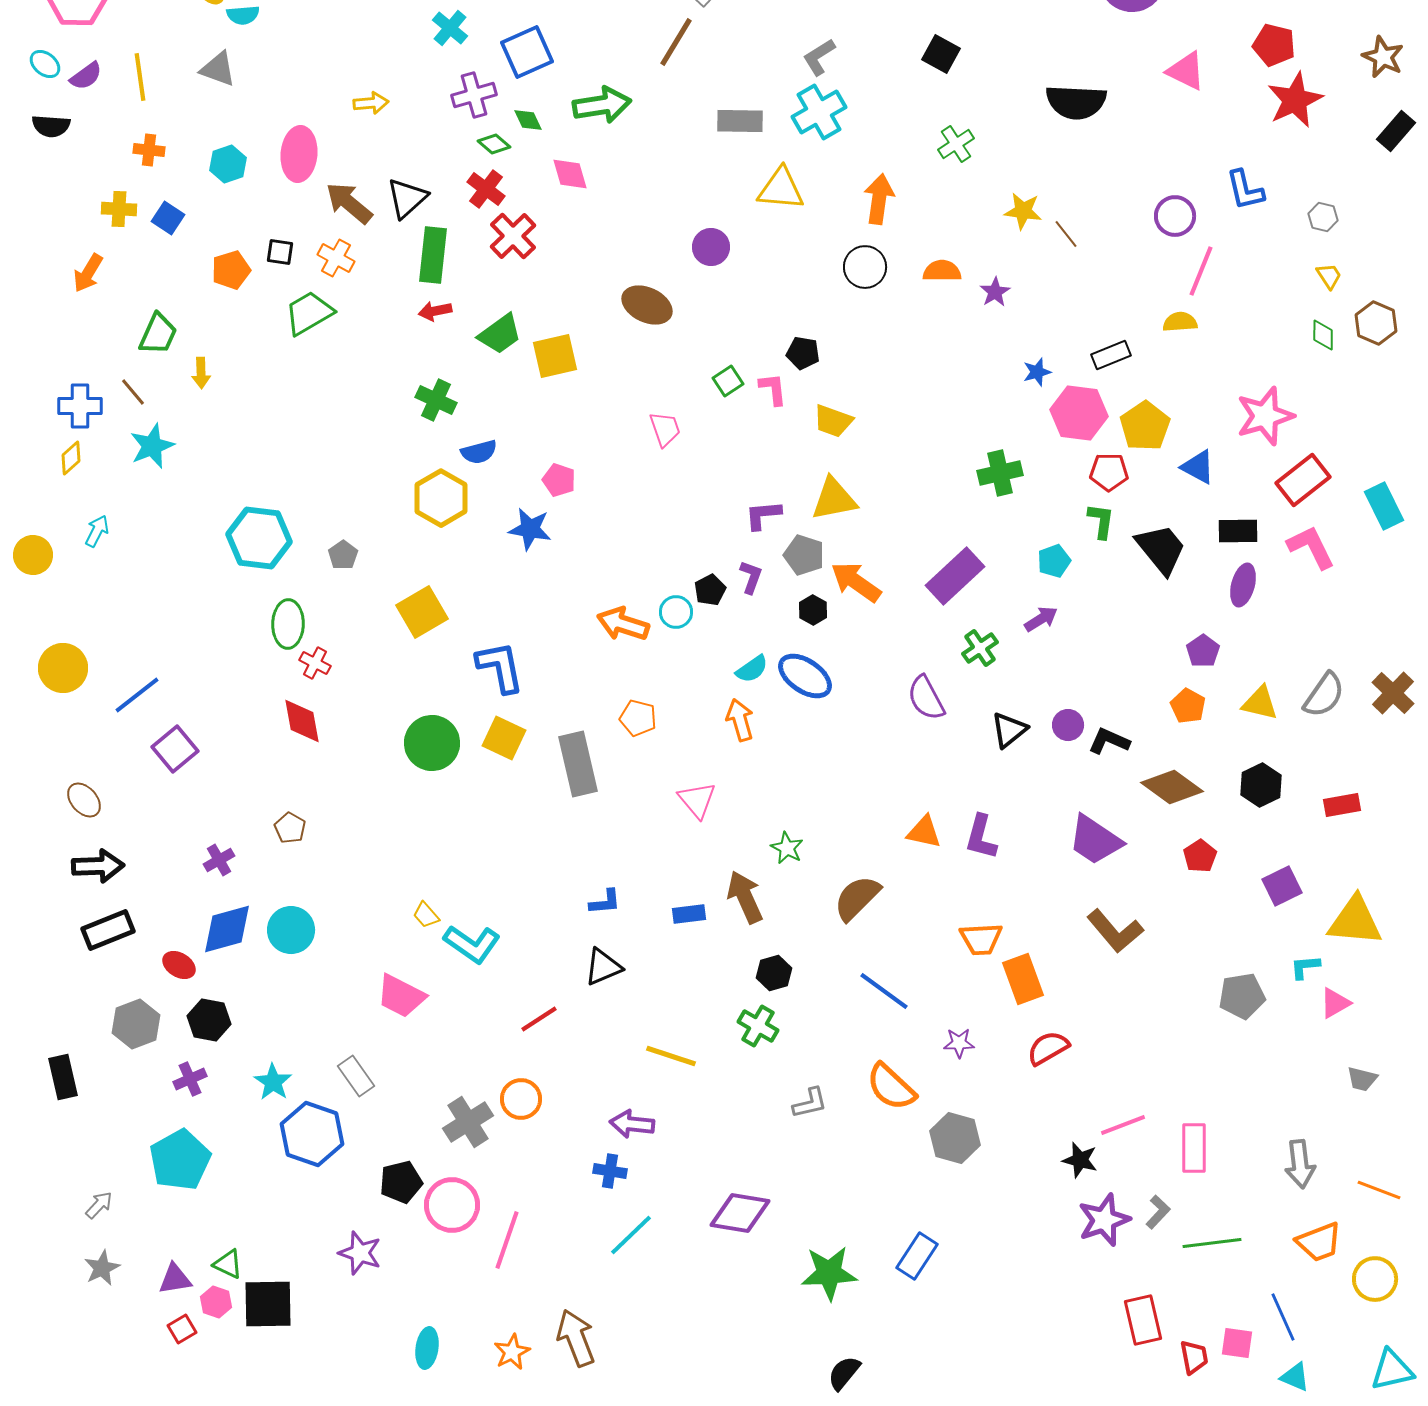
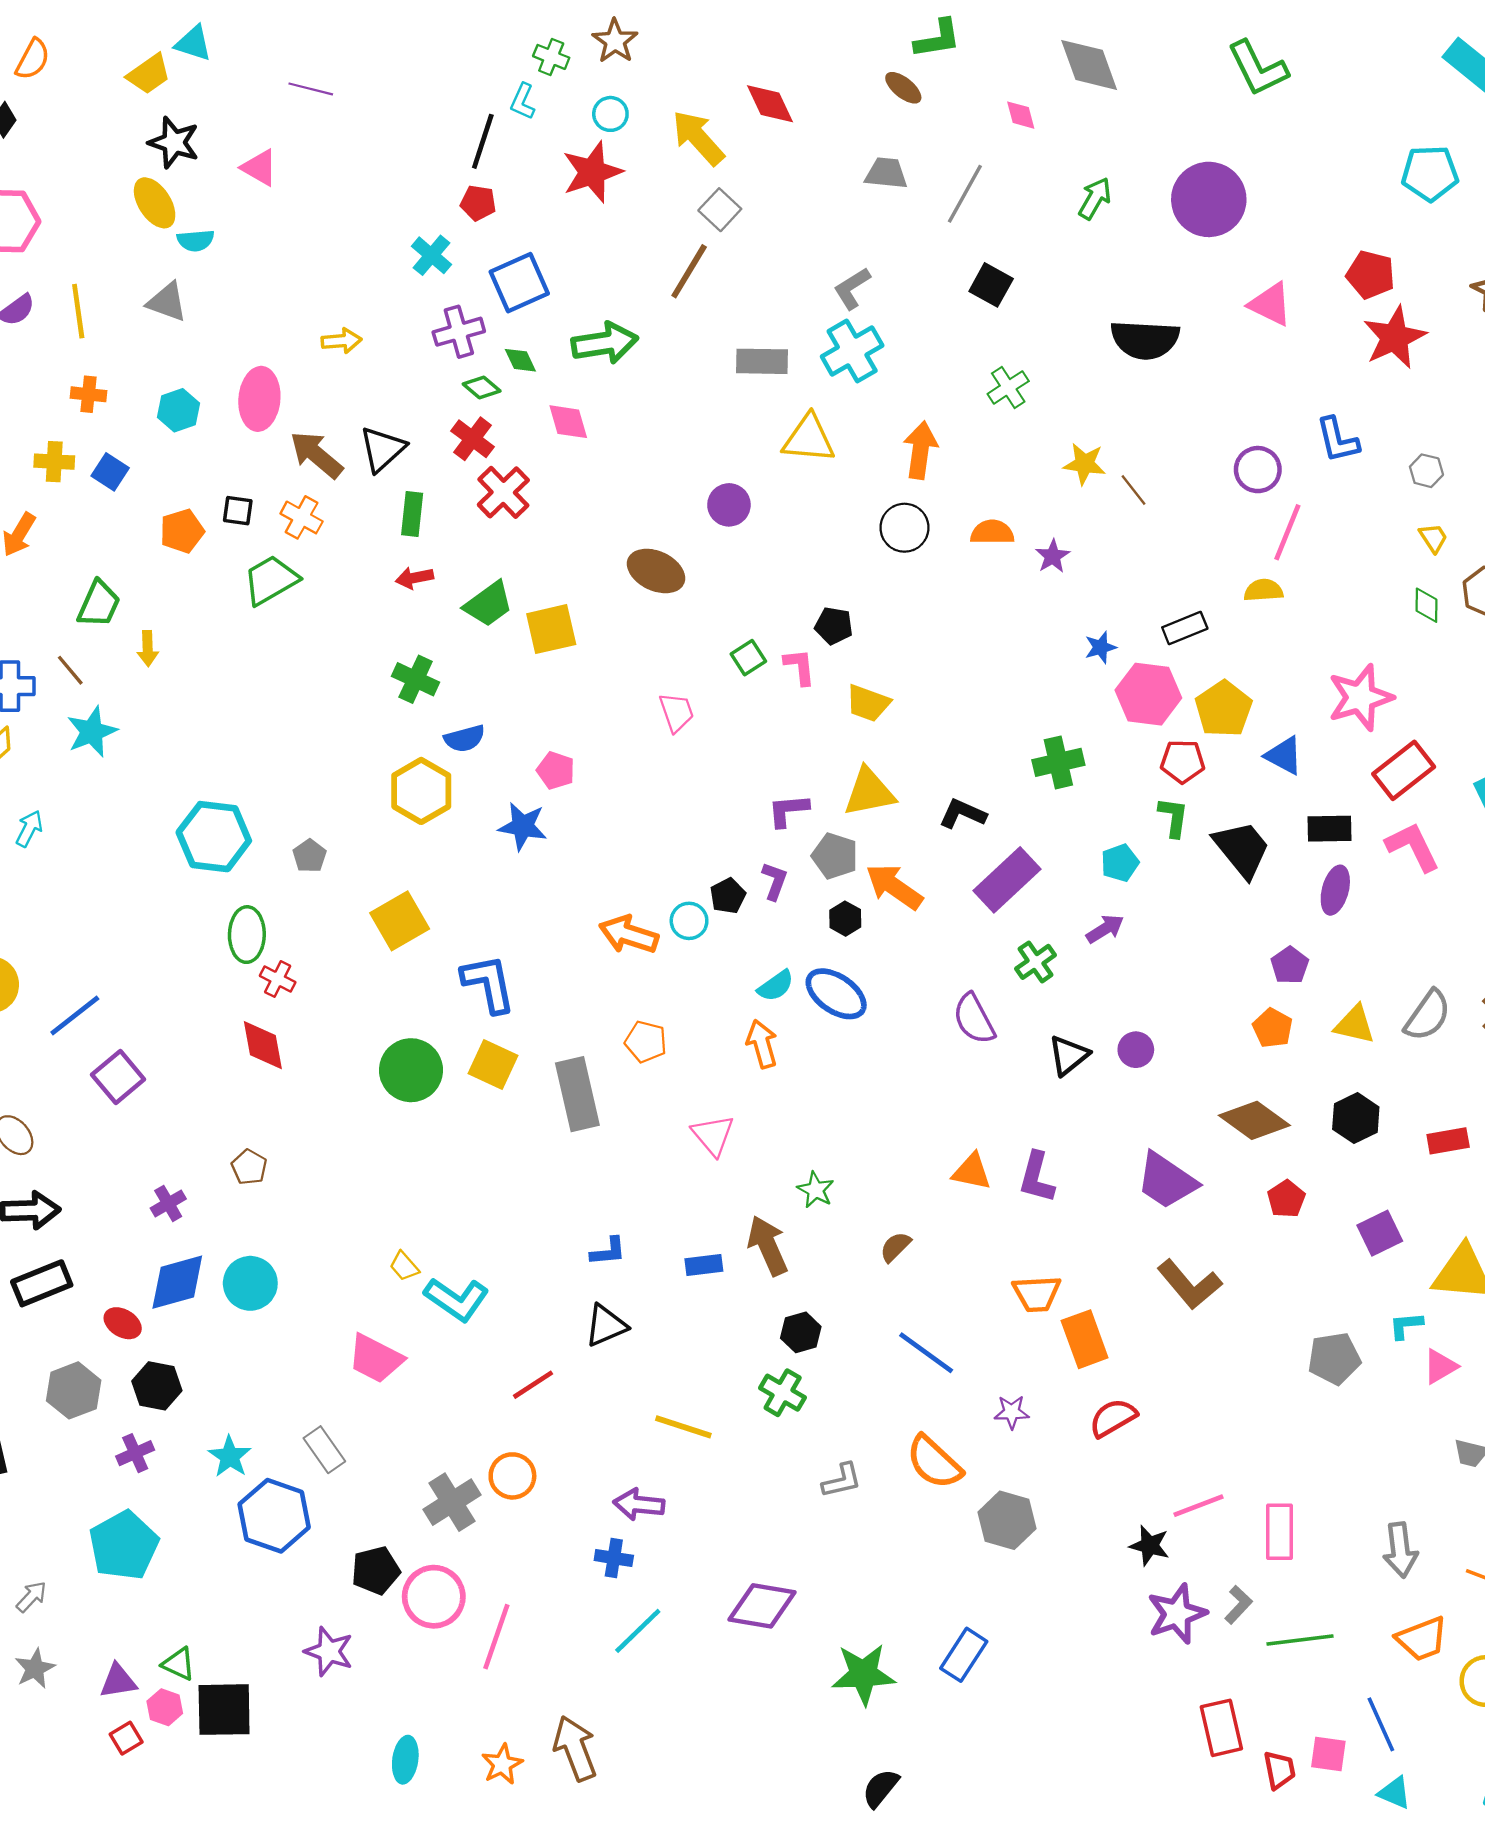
green rectangle: (433, 255) -> (412, 514), size x0.7
black L-shape: (1109, 741) -> (963, 814), moved
brown semicircle: (857, 898) -> (895, 1247), size x0.6

